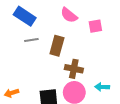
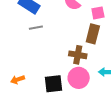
brown rectangle: (57, 46) -> (93, 34), moved

